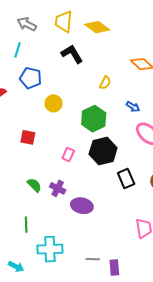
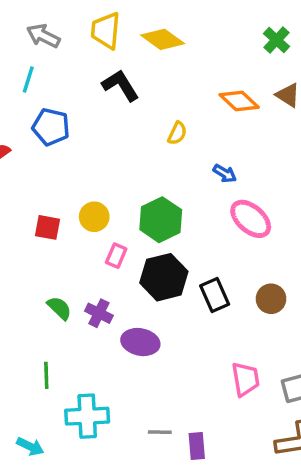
yellow circle: (54, 103) -> (94, 217), moved
green hexagon: (94, 119) -> (161, 220), moved
black hexagon: (103, 151) -> (164, 277), moved

